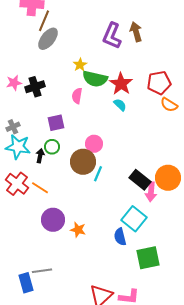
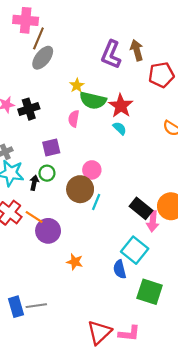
red pentagon: (159, 83) -> (161, 75), moved
purple circle: (53, 220) -> (48, 231), moved
green square: (148, 258) -> (150, 292), turned 30
blue rectangle: (26, 283) -> (16, 307), moved

